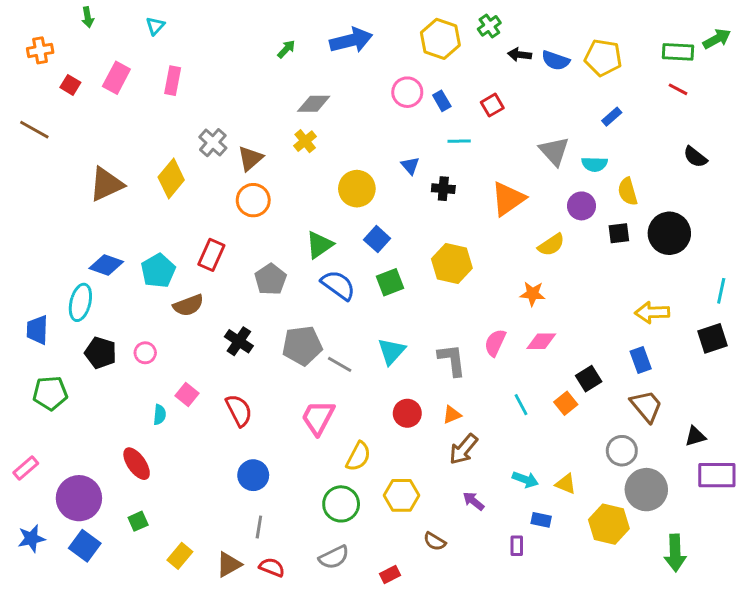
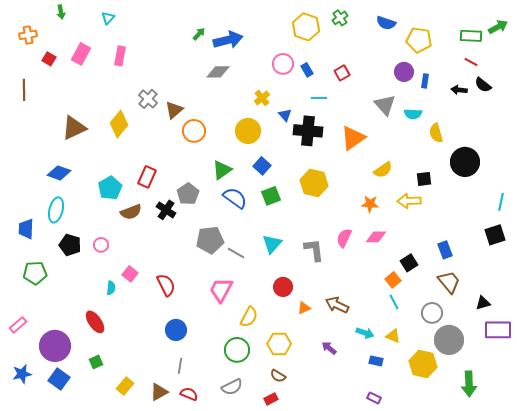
blue arrow: (351, 40) -> (228, 40), moved
black arrow: (520, 55) -> (459, 90), moved
blue semicircle: (556, 60) -> (386, 23), moved
blue rectangle: (612, 117) -> (425, 81), turned -40
brown line: (34, 130) -> (24, 90), turned 60
yellow cross: (305, 141) -> (262, 98), moved
black semicircle: (695, 157) -> (483, 85), moved
black cross: (443, 189) -> (308, 131), size x1.8
orange circle: (253, 200) -> (194, 131), moved
purple circle: (582, 206) -> (404, 72), moved
black square: (619, 233) -> (424, 179), moved
blue diamond: (106, 265) -> (59, 173), moved
yellow arrow: (652, 312) -> (409, 201), moved
black cross: (239, 341) -> (166, 210), moved
cyan line: (521, 405) -> (394, 302), moved
orange triangle: (452, 415) -> (304, 308), moved
brown arrow: (463, 449) -> (337, 305), moved, turned 75
brown semicircle: (435, 541) -> (278, 376), moved
purple rectangle: (517, 546) -> (374, 398), moved, turned -64

